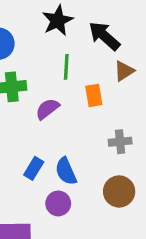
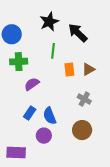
brown triangle: (124, 71) -> (88, 69), moved
purple semicircle: (47, 109) -> (32, 84), moved
gray cross: (120, 142) -> (84, 99), turned 32

